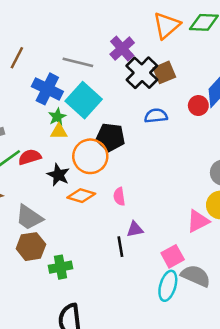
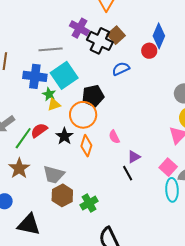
cyan square: (84, 100) -> (64, 75), turned 32
black star: (58, 175) -> (64, 136), turned 30
orange diamond: (81, 196) -> (86, 146), turned -70

